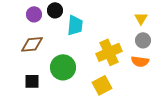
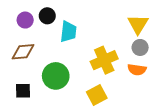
yellow triangle: (141, 18) -> (138, 24), size x1.5

